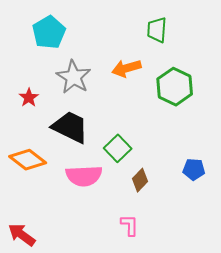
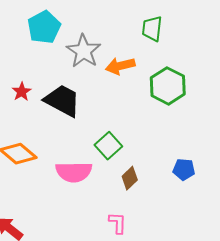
gray star: (74, 77) -> (84, 51), moved
black trapezoid: (70, 127) -> (62, 101), moved

